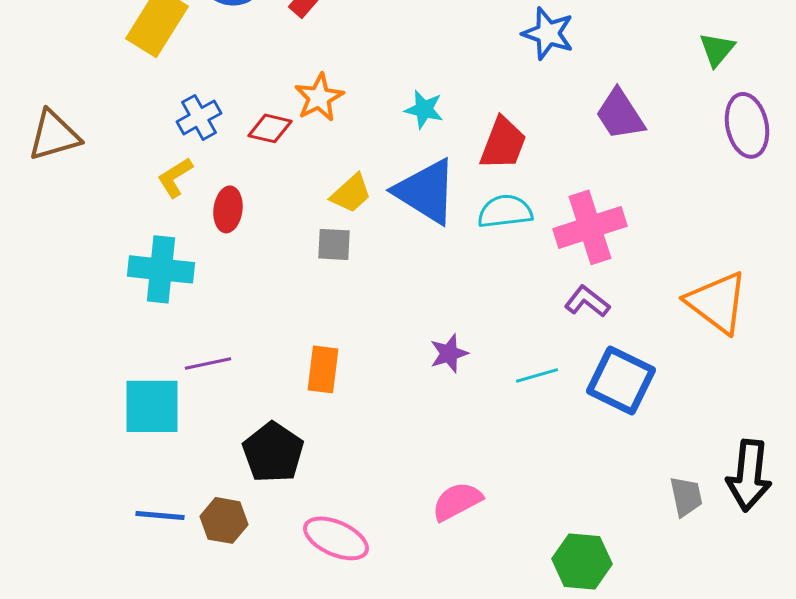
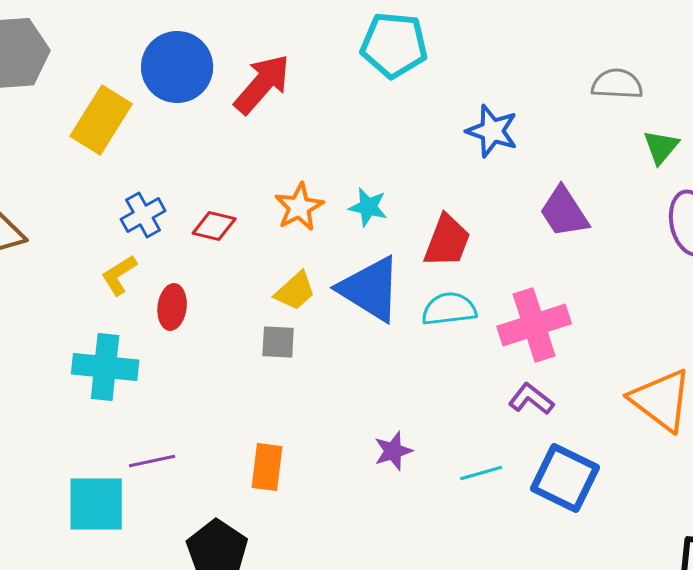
orange star: (319, 97) -> (299, 207), moved

